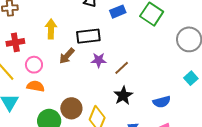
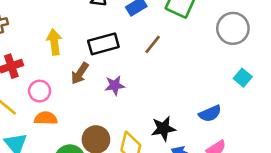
purple star: (99, 60) -> (115, 85), moved
brown line: (122, 68) -> (153, 44), moved
black star: (123, 96) -> (163, 129), moved, turned 30

